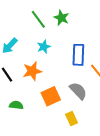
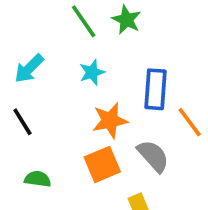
orange star: (32, 71) -> (110, 120), moved

